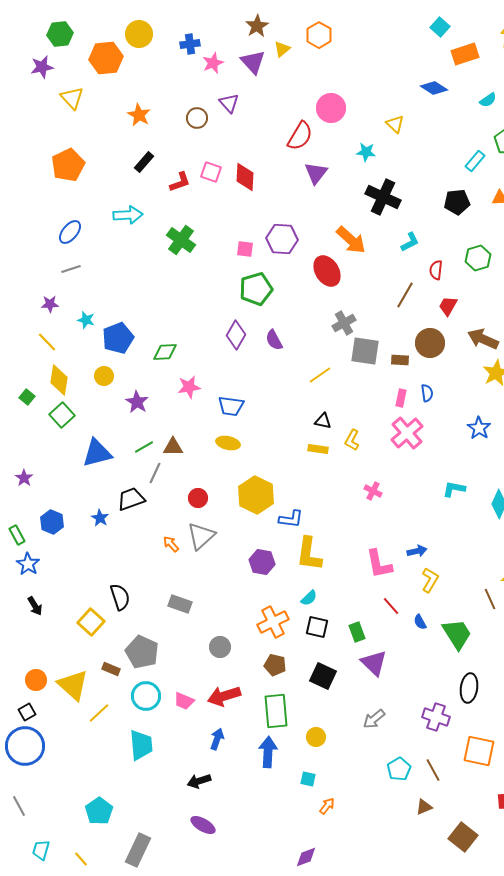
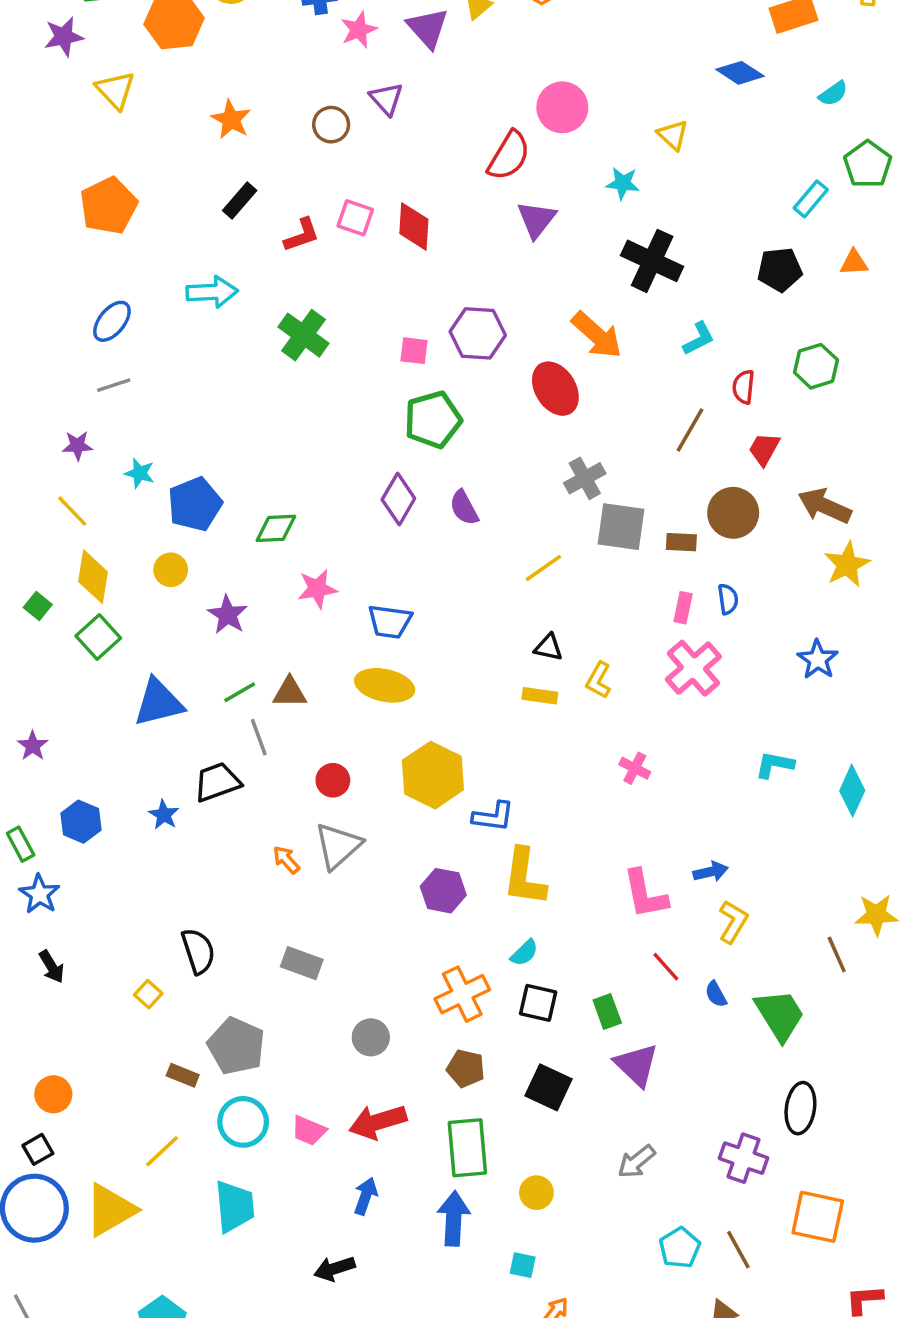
yellow ellipse: (228, 443) -> (385, 685), size x1.4
gray line: (155, 473) -> (259, 737), turned -45
yellow square: (91, 622) -> (148, 994), size x0.6
yellow triangle: (73, 685) -> (110, 1210), moved, turned 48

